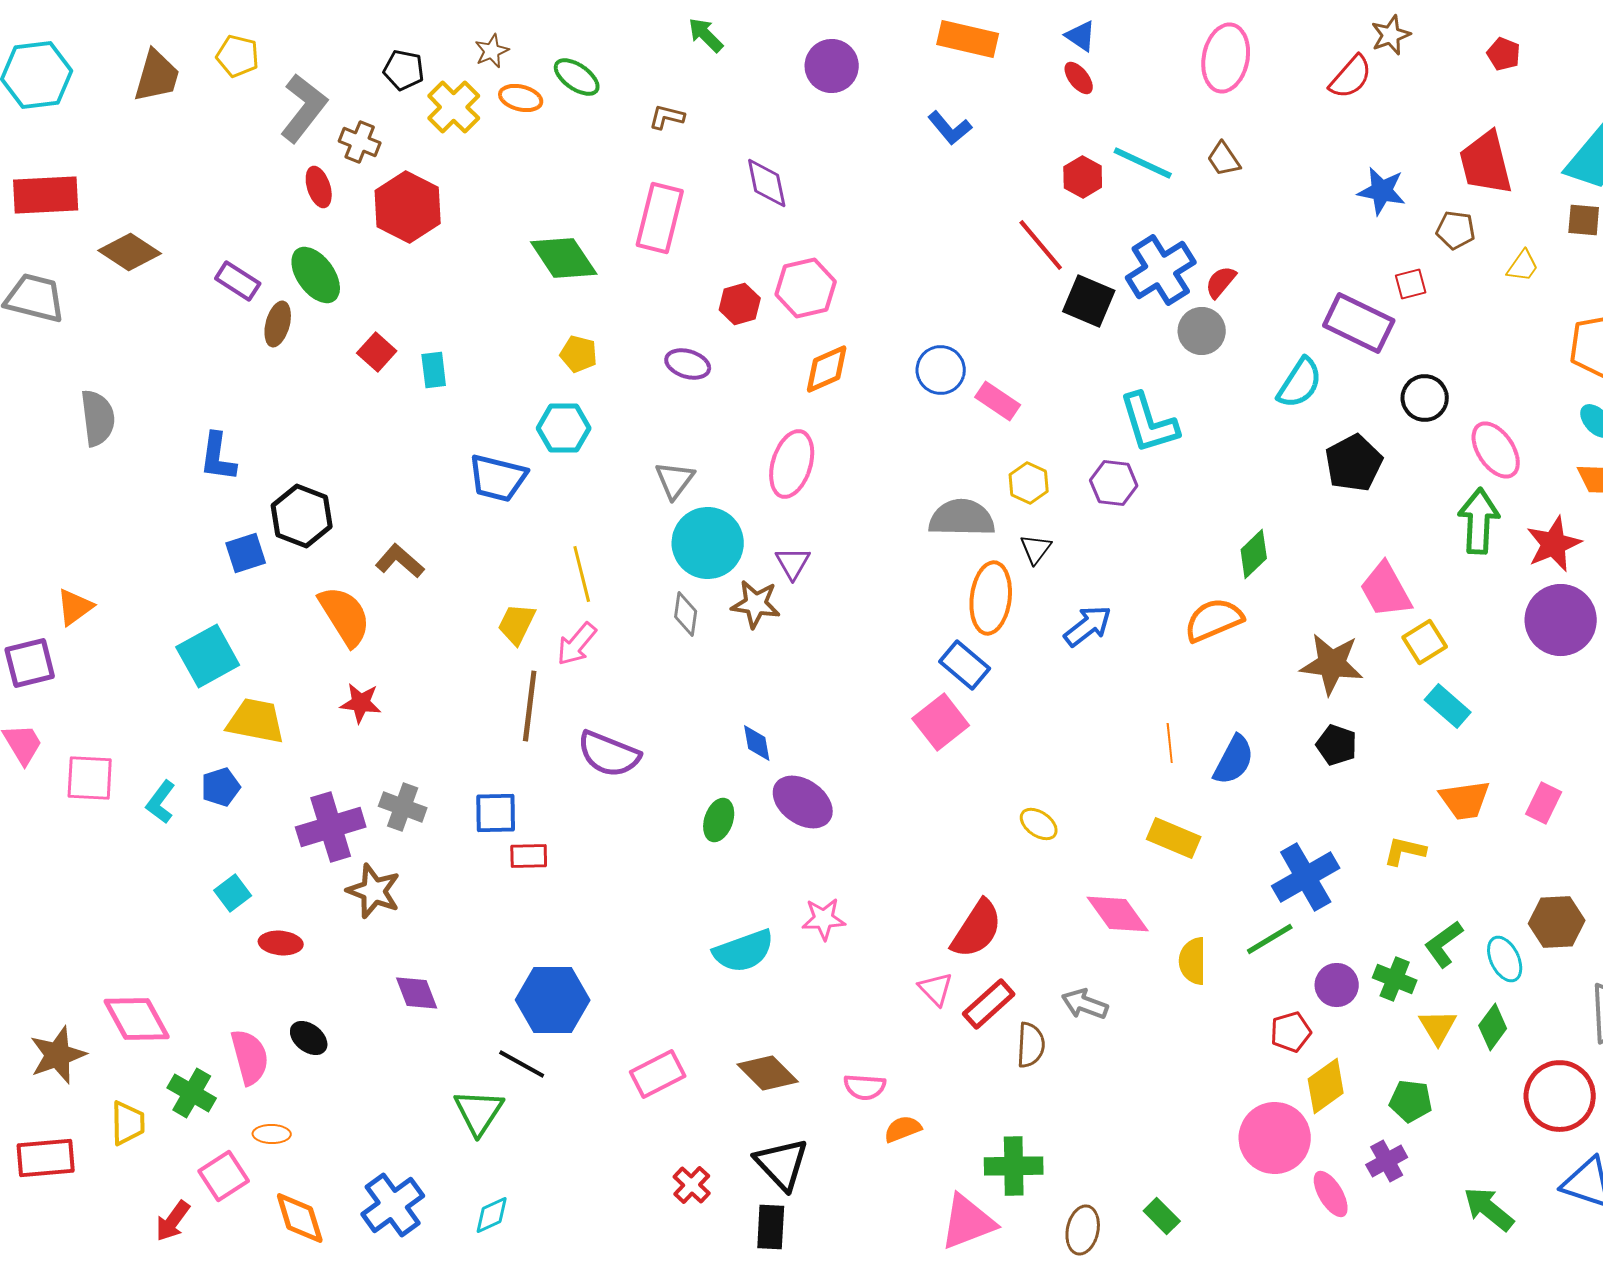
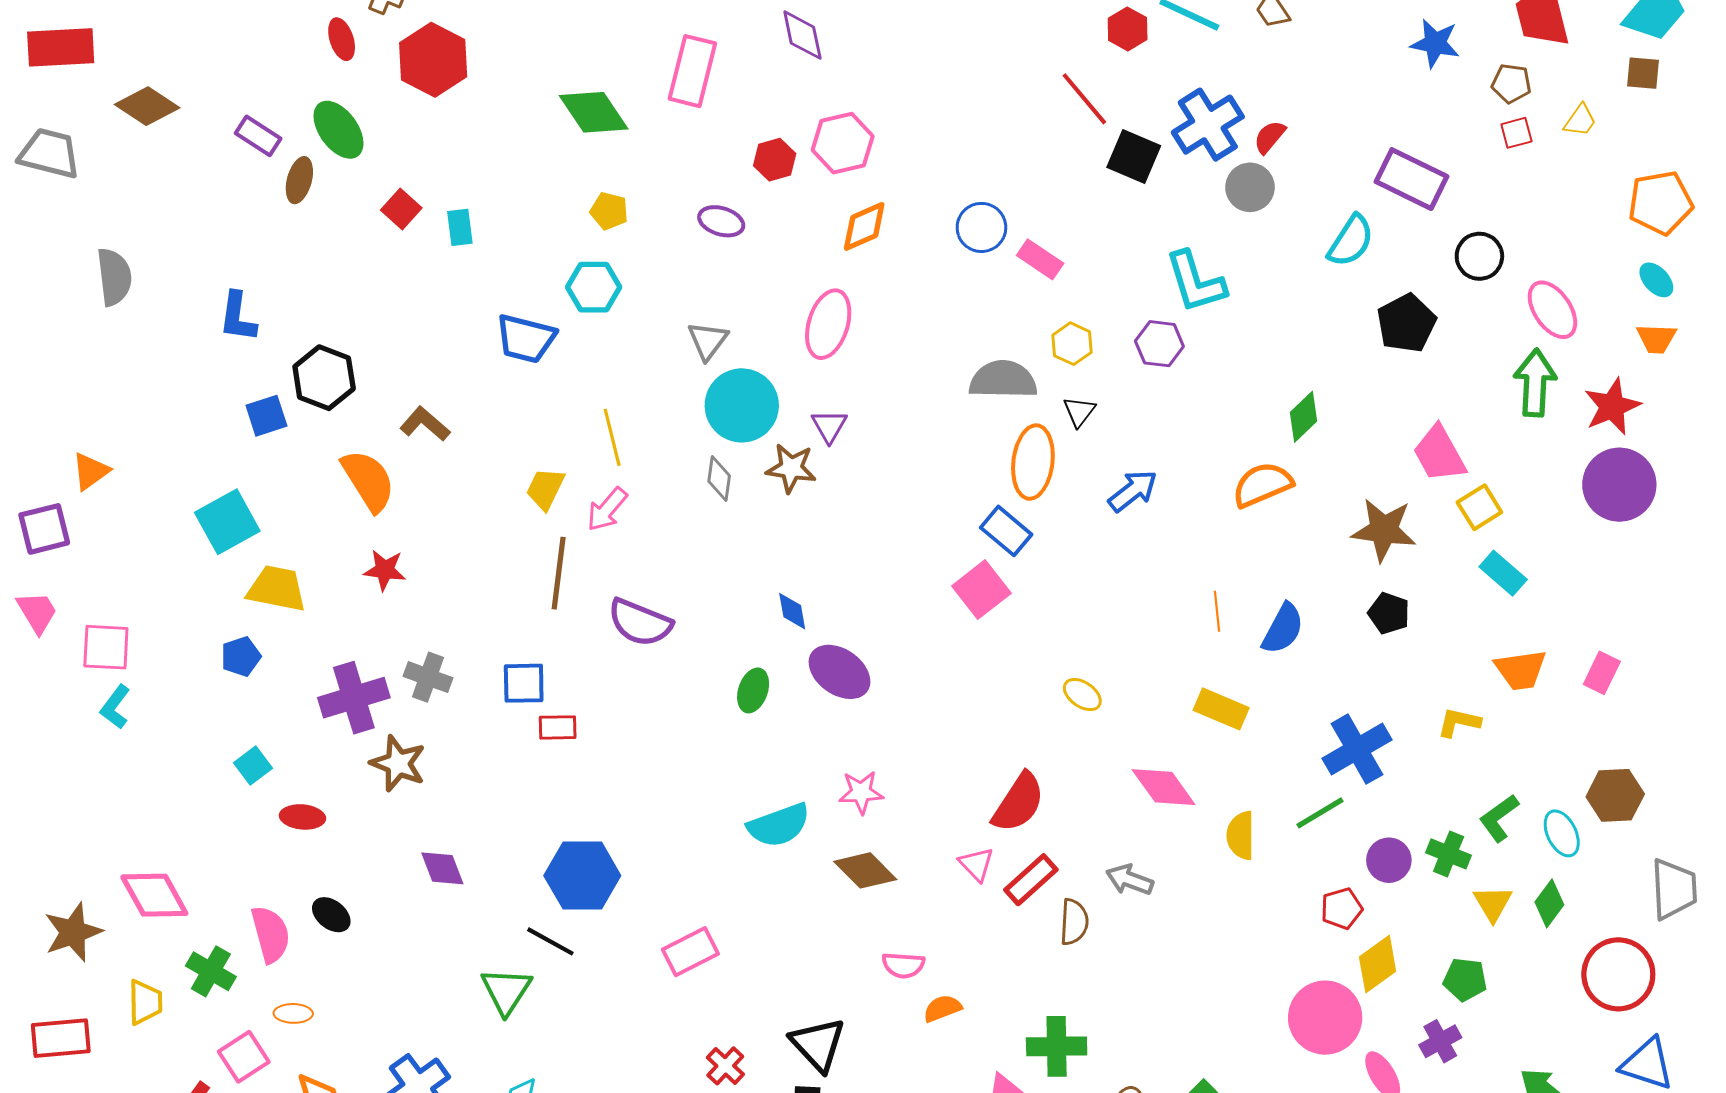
red square: (1411, 284) -> (1516, 133), moved
cyan L-shape: (161, 802) -> (115, 707), moved
brown diamond: (768, 1073) -> (865, 870), moved

